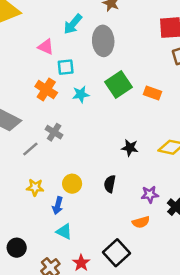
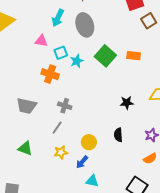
cyan star: (81, 94) -> (77, 61), moved
gray line: (30, 149) -> (57, 128), moved
blue arrow: (58, 206) -> (82, 162), turned 40

